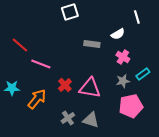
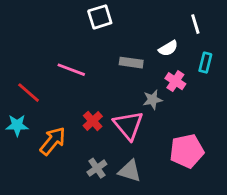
red line: (20, 45) -> (29, 93), moved
pink line: (41, 64) -> (71, 70), moved
cyan rectangle: (143, 74) -> (205, 63), moved, turned -40
gray star: (123, 81) -> (153, 100), moved
pink triangle: (90, 88) -> (128, 125), turned 40

